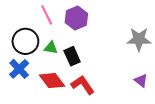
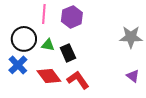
pink line: (47, 15) -> (44, 14), turned 30

